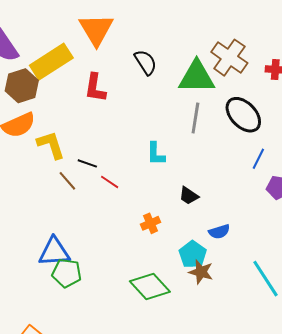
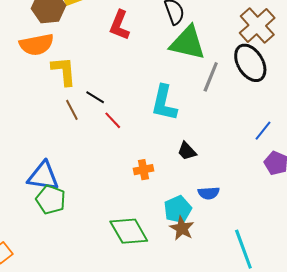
green triangle: (197, 77) -> (188, 43), moved
black ellipse: (243, 115) -> (250, 63), moved
cyan L-shape: (156, 154) -> (164, 103), size x1.5

